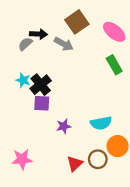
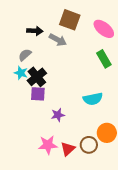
brown square: (77, 22) -> (70, 20), turned -35
gray semicircle: (25, 44) -> (25, 55), moved
cyan semicircle: (101, 123) -> (93, 99), moved
pink star: (22, 159) -> (48, 145), moved

